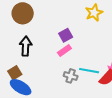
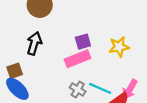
yellow star: (94, 13) -> (119, 47), moved
pink rectangle: (64, 51) -> (77, 59), size x1.5

